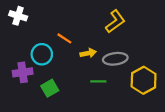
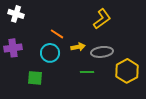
cyan circle: (42, 54) -> (50, 53), moved
purple cross: (23, 72) -> (13, 48), moved
green square: (50, 88) -> (35, 78), moved, turned 35

